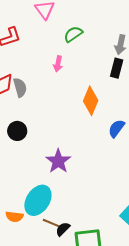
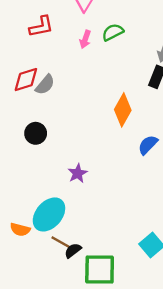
pink arrow: (58, 64) -> (85, 39), moved
gray semicircle: (20, 87) -> (45, 85), turned 48
purple star: (58, 161) -> (78, 173), size x0.7

